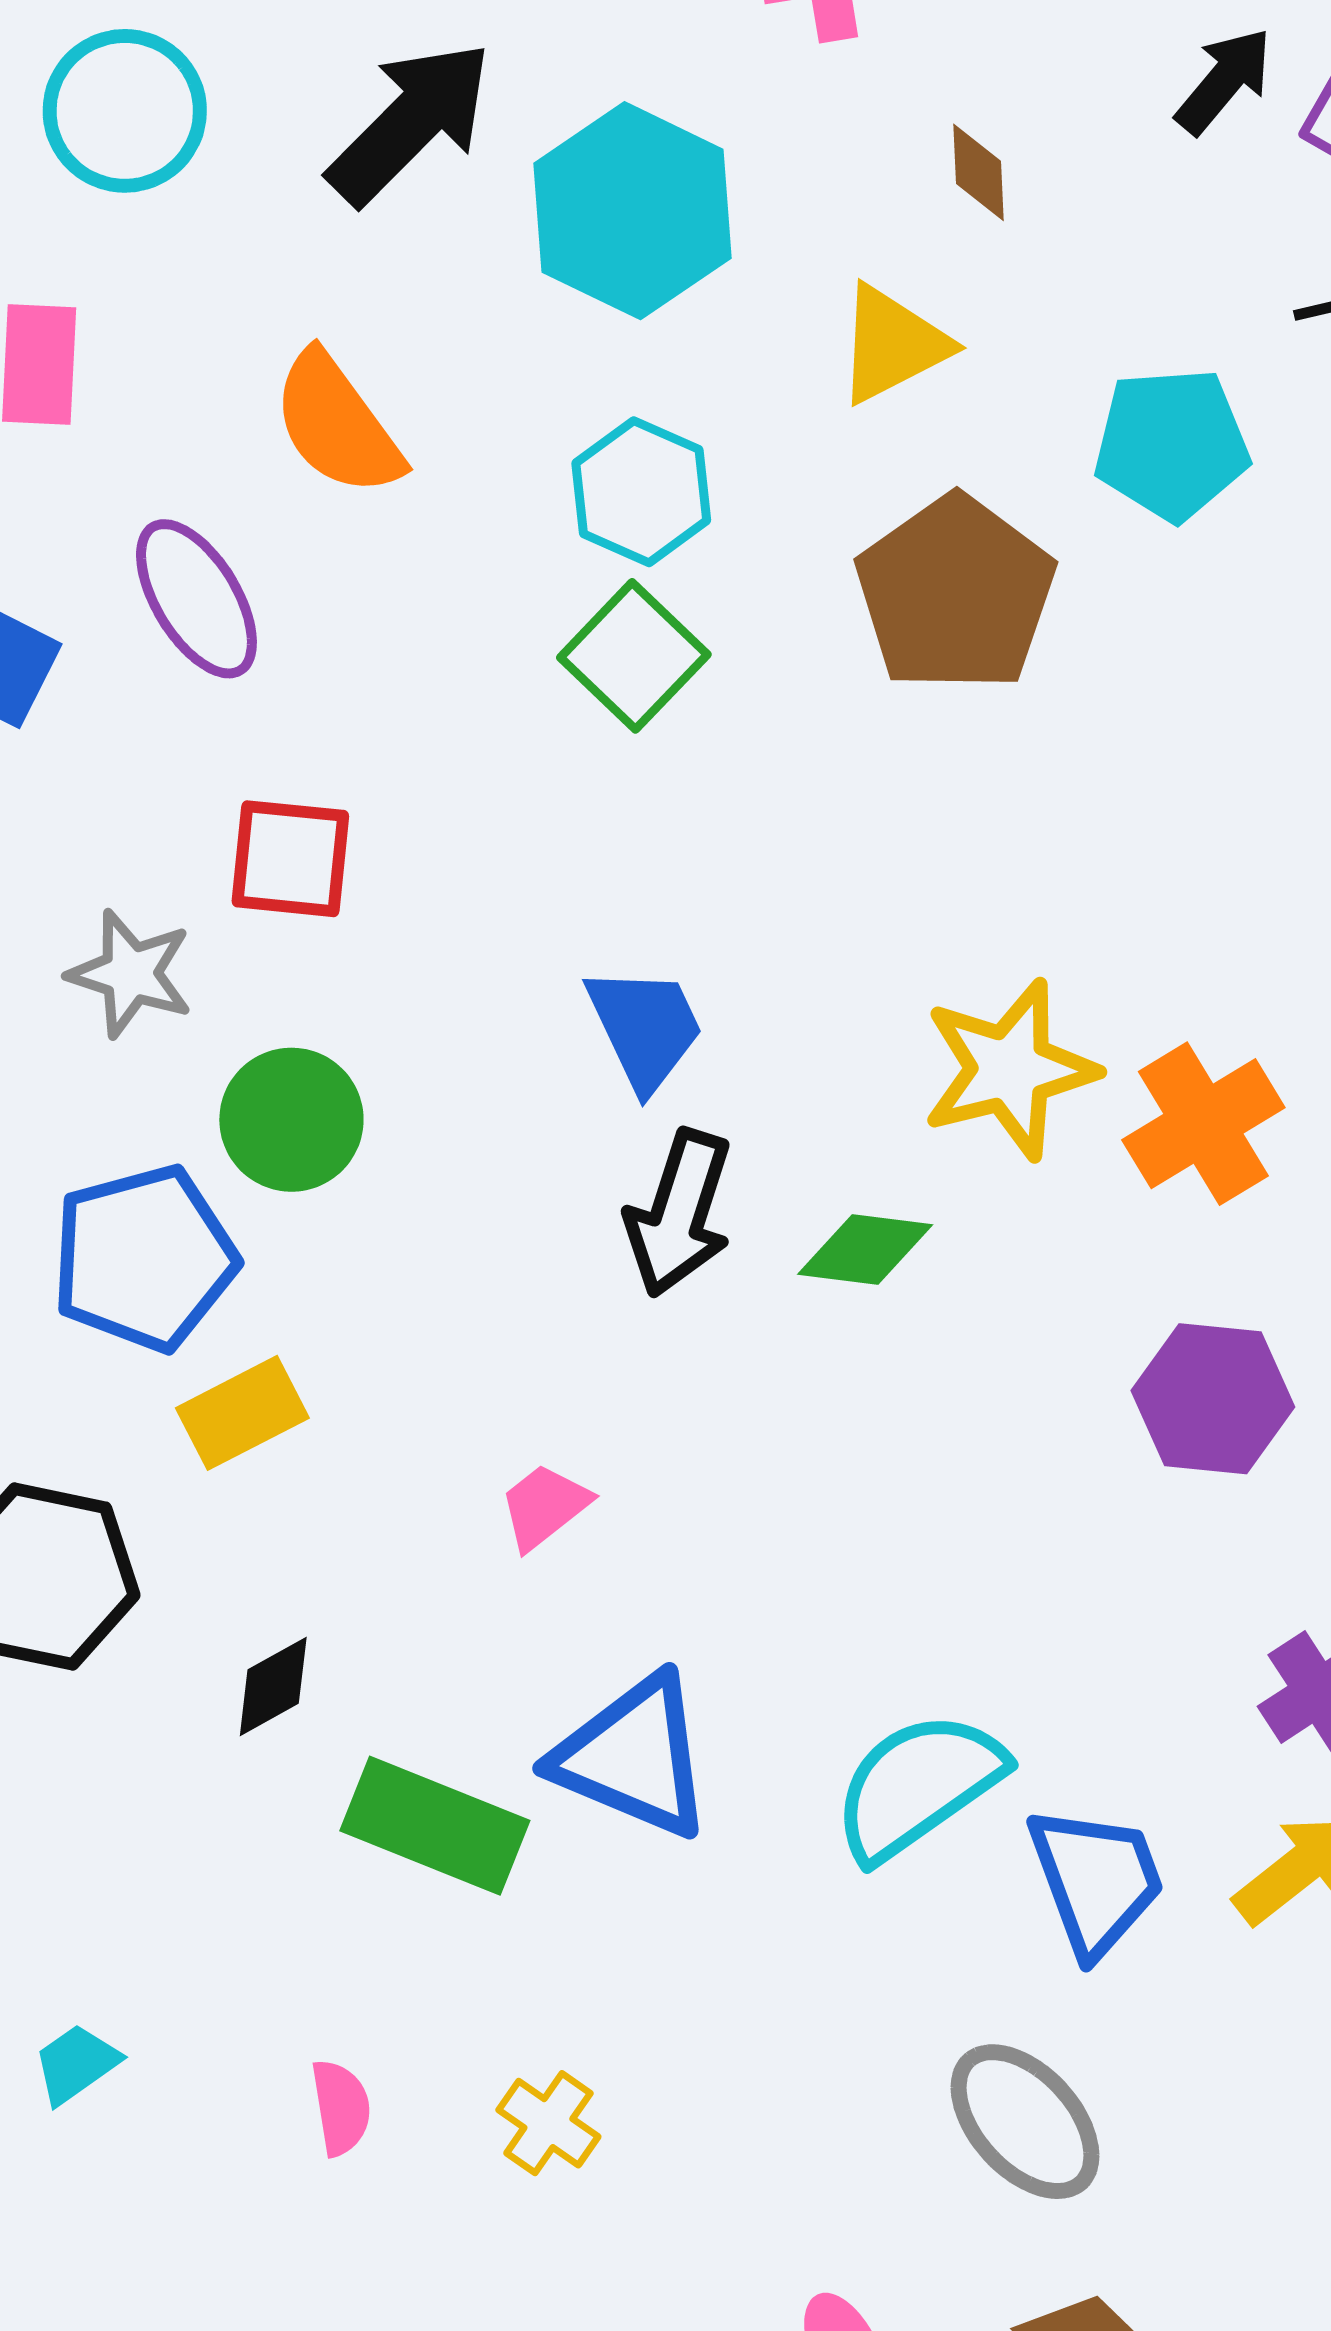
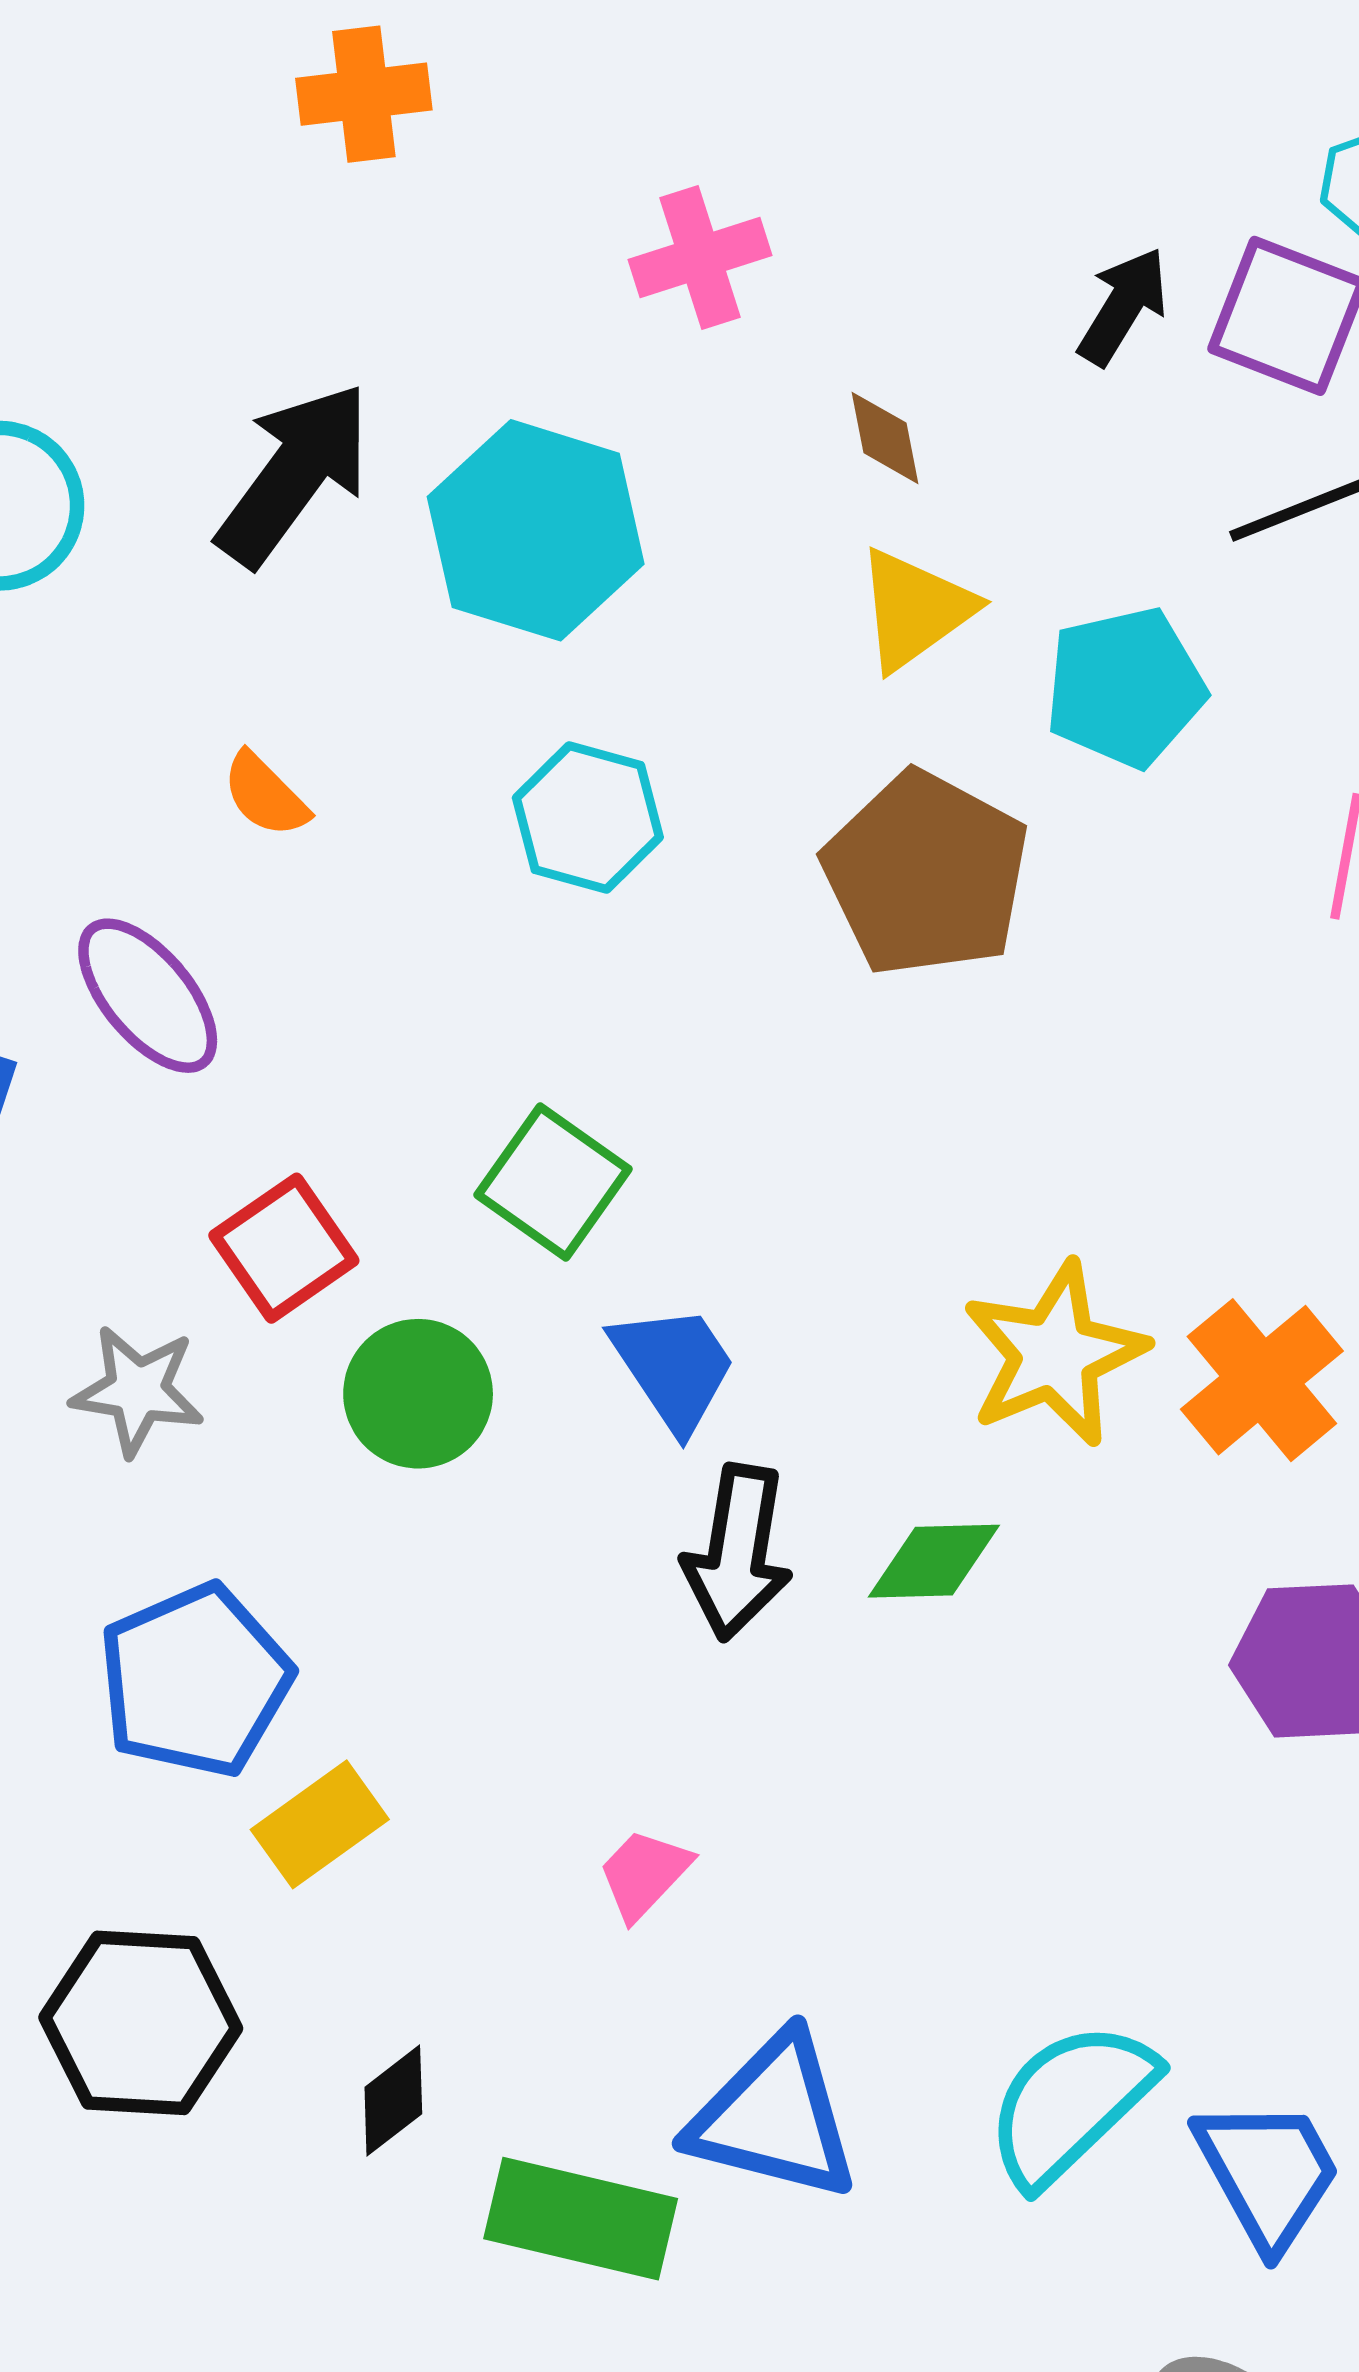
yellow triangle: (892, 344) -> (915, 609), moved
orange semicircle: (337, 424) -> (265, 795), size x0.6
green square: (634, 656) -> (553, 1182), moved
red square: (290, 859) -> (284, 1248), turned -32
green circle: (291, 1120) -> (418, 1394), moved

